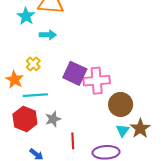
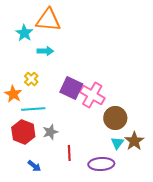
pink cross: (97, 81) -> (92, 95), turned 35

